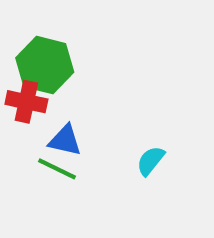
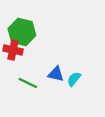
blue triangle: (65, 140) -> (56, 74), moved

